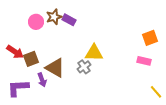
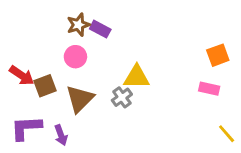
pink circle: (36, 22) -> (75, 57), moved
brown triangle: (55, 68) -> (80, 99), turned 45
purple arrow: (42, 80) -> (61, 135), moved

